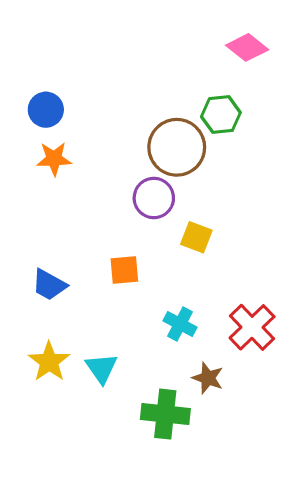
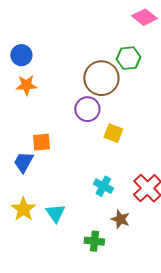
orange square: (124, 270) -> (41, 142), moved
blue trapezoid: (49, 285) -> (23, 162), turned 90
green cross: (165, 414) -> (94, 241), size x0.7

